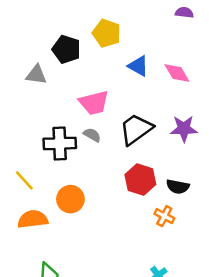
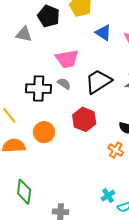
red hexagon: (140, 180) -> (84, 119), moved

